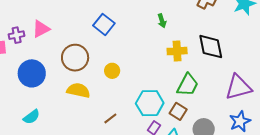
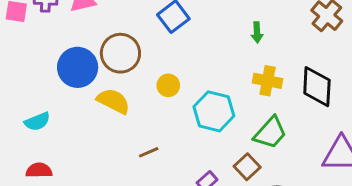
blue circle: (32, 73) -> (78, 67), moved
cyan hexagon: (150, 103) -> (214, 111), moved

